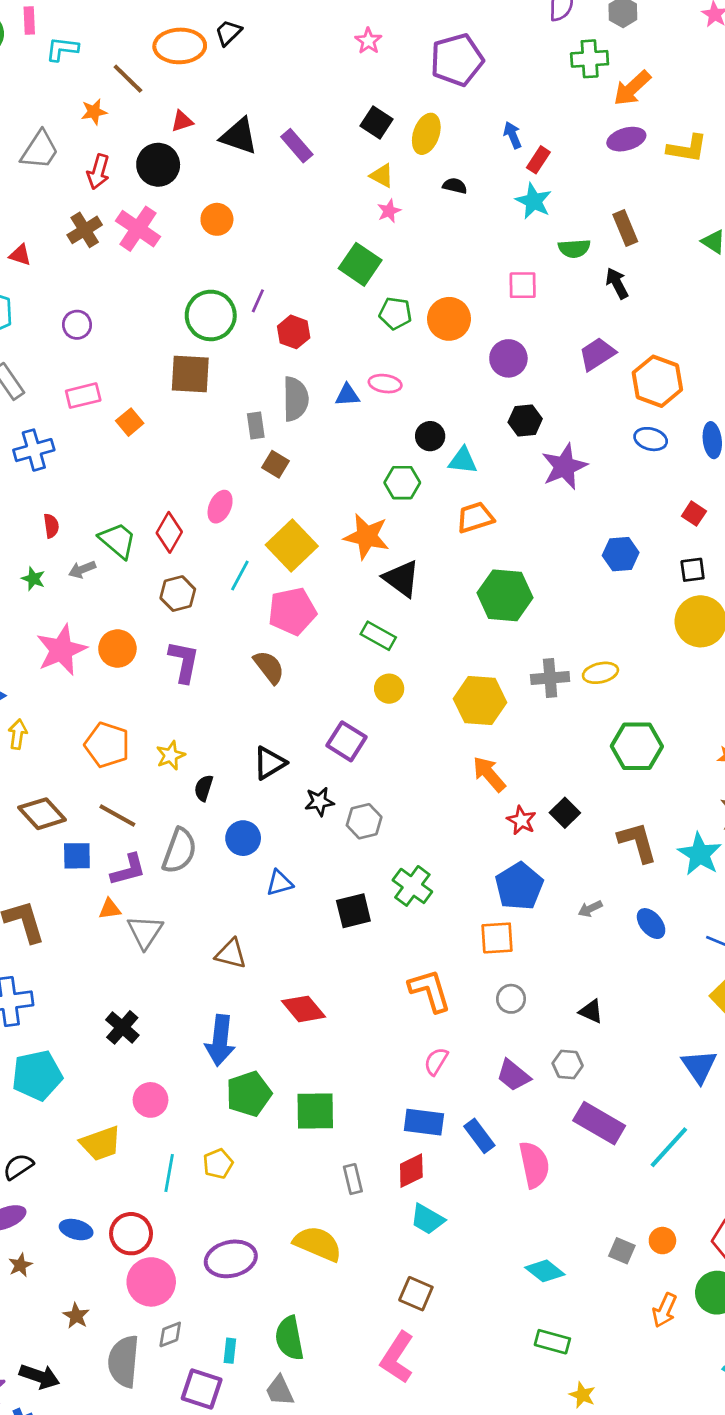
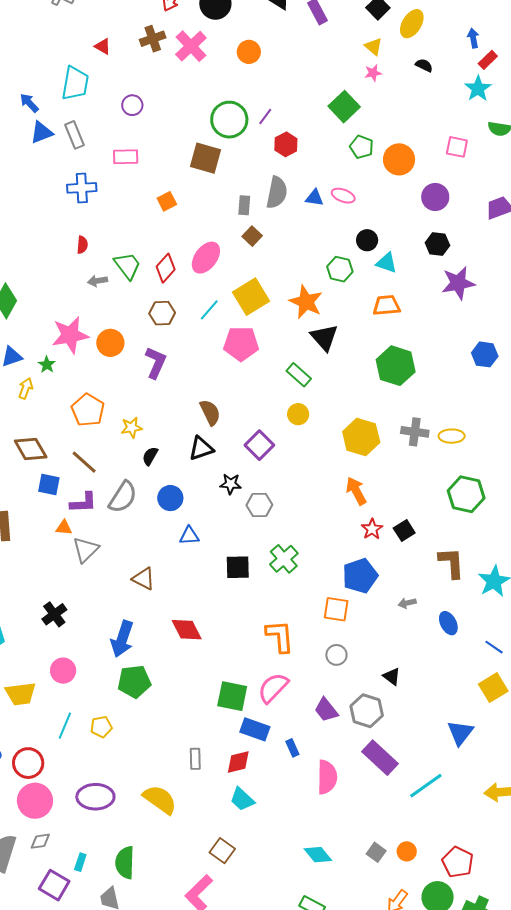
orange square: (130, 422) -> (167, 201), moved
pink ellipse: (220, 507) -> (206, 258), size x1.4
green star: (33, 579) -> (47, 365), moved
brown semicircle: (269, 667) -> (210, 412), moved
pink semicircle: (436, 1061) -> (273, 688), size x1.6
gray hexagon: (568, 1064) -> (367, 711), size x1.5
green square: (315, 1111) -> (232, 696), moved
blue rectangle: (479, 1136) -> (292, 748), size x0.7

